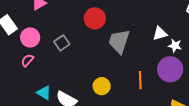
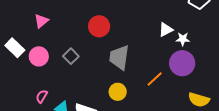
gray trapezoid: (119, 41) -> (119, 57), moved
pink semicircle: (27, 60) -> (42, 96), moved
orange line: (140, 80) -> (155, 79), turned 60

